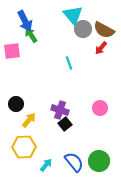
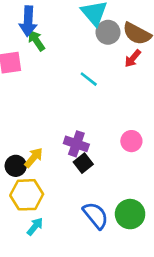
blue arrow: (25, 21) -> (28, 21), turned 30
cyan line: (69, 63) -> (89, 79), turned -32
black circle: (16, 104) -> (16, 166), moved
cyan arrow: (46, 165) -> (35, 226), moved

